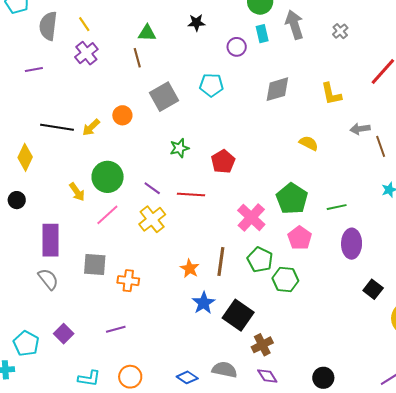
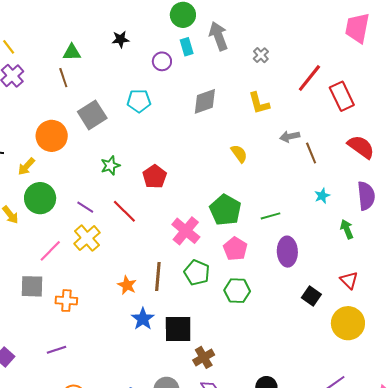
gray cross: (340, 31) -> (261, 55), moved
orange circle: (122, 115) -> (52, 136), size x1.6
yellow arrow: (91, 127) -> (26, 166), moved
yellow semicircle: (309, 143) -> (239, 154), turned 30
red line: (191, 195) -> (124, 211), turned 44
pink line: (107, 215) -> (50, 251), moved
green hexagon: (285, 280) -> (237, 291), moved
black square: (238, 315) -> (178, 329), turned -32

